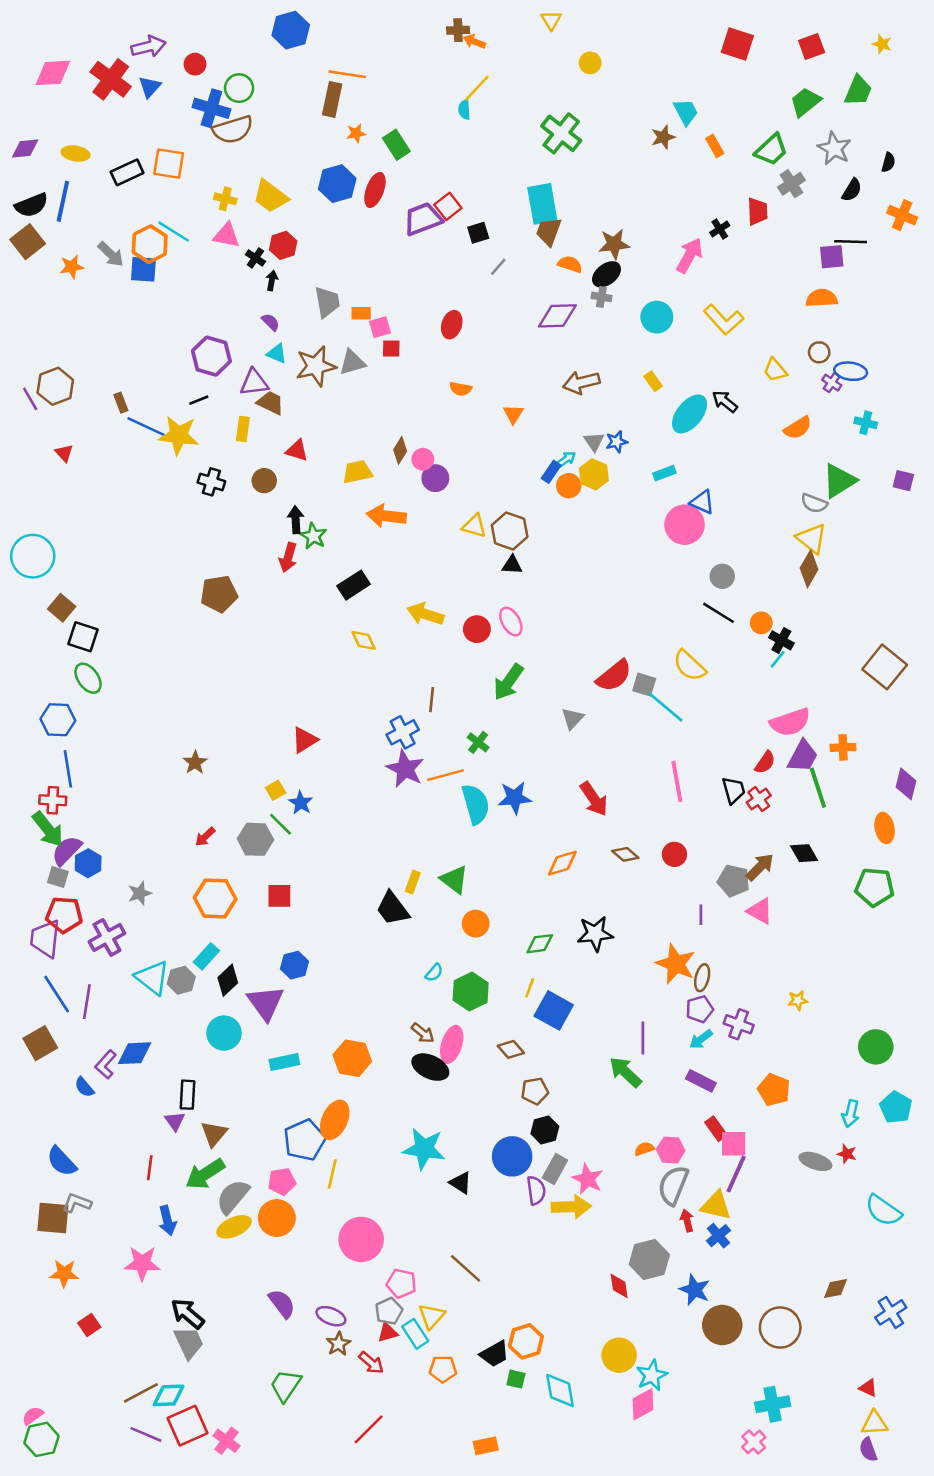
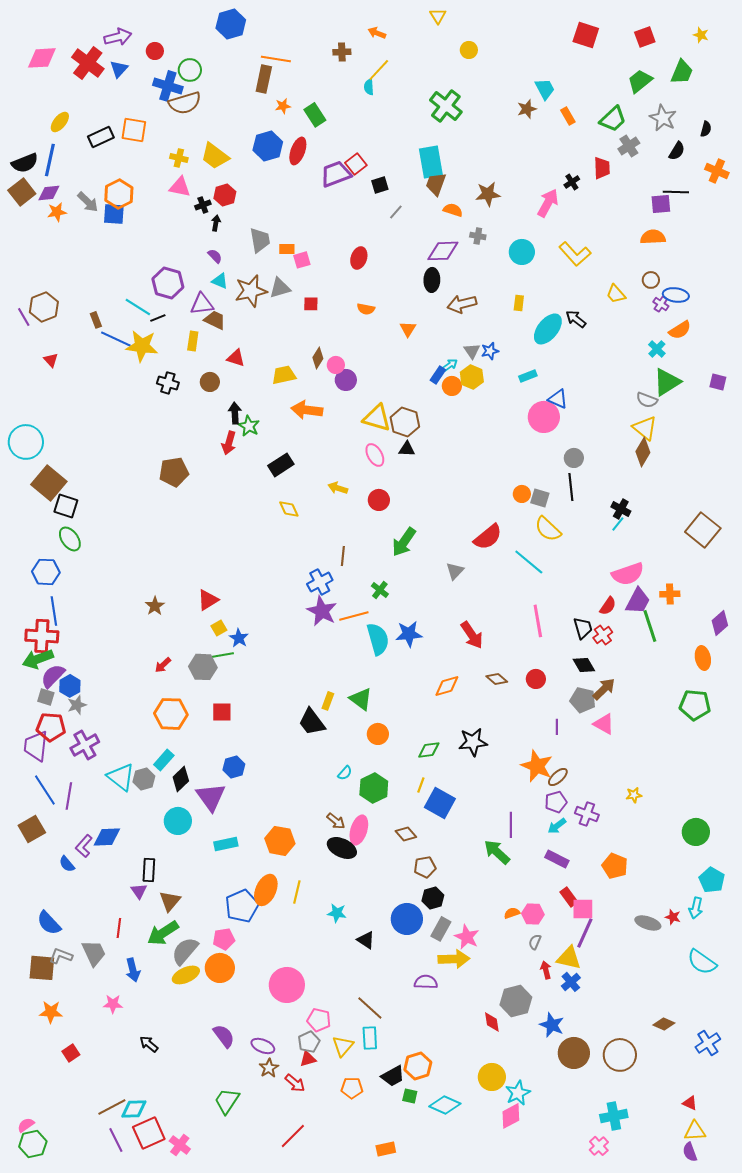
brown cross: (458, 30) -> (342, 52), moved
purple diamond: (25, 148) -> (49, 193), moved
yellow ellipse: (75, 154) -> (60, 122), turned -60
cyan line: (174, 232) -> (138, 307), moved
black cross: (255, 258) -> (203, 205), turned 35
black ellipse: (606, 274) -> (432, 280), moved, turned -50
red square: (391, 349) -> (311, 304), moved
yellow rectangle: (653, 381) -> (519, 303), turned 42
cyan cross: (866, 423) -> (657, 349), moved, turned 30
orange semicircle: (798, 428) -> (680, 330), moved
yellow triangle: (474, 526) -> (377, 418), size x1.4
brown square: (62, 608) -> (49, 483), size x1.6
black line: (718, 613) -> (571, 487), turned 52
yellow arrow: (425, 614) -> (338, 488), size x0.7
pink ellipse: (511, 622) -> (375, 455), moved
orange circle: (761, 623) -> (522, 494), moved
gray square: (644, 685) -> (540, 498), moved
red triangle: (305, 740) -> (208, 600), moved
purple diamond: (906, 784) -> (720, 623), turned 35
red cross: (53, 800) -> (42, 636), size x1.5
green line: (281, 824) -> (223, 655), turned -55
green arrow: (48, 829) -> (38, 659), turned 108
black diamond: (804, 853) -> (584, 665), moved
gray star: (140, 893) -> (77, 705), moved
brown ellipse: (702, 978) -> (558, 777), turned 35
cyan arrow: (851, 1114) -> (696, 908), moved
cyan star: (424, 1149) -> (337, 913), size x0.6
yellow line: (332, 1174) -> (297, 892), moved
gray semicircle: (673, 1185) -> (535, 942), size x0.5
purple semicircle: (536, 1190) -> (426, 982), moved, turned -80
pink star: (142, 1263) -> (113, 1004), size x0.7
brown diamond: (836, 1288) -> (664, 1024), turned 35
black arrow: (187, 1314) -> (149, 1044), size x0.7
cyan rectangle: (415, 1334) -> (370, 1038), moved, turned 30
gray trapezoid: (189, 1343) -> (94, 953), moved
cyan diamond: (560, 1390) -> (445, 1105), turned -56
purple line: (146, 1434) -> (116, 1140), turned 40

